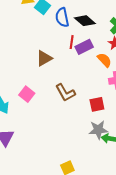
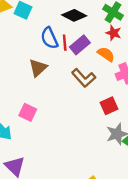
blue semicircle: (62, 17) -> (49, 38), moved
brown L-shape: (65, 93) -> (84, 78), moved

